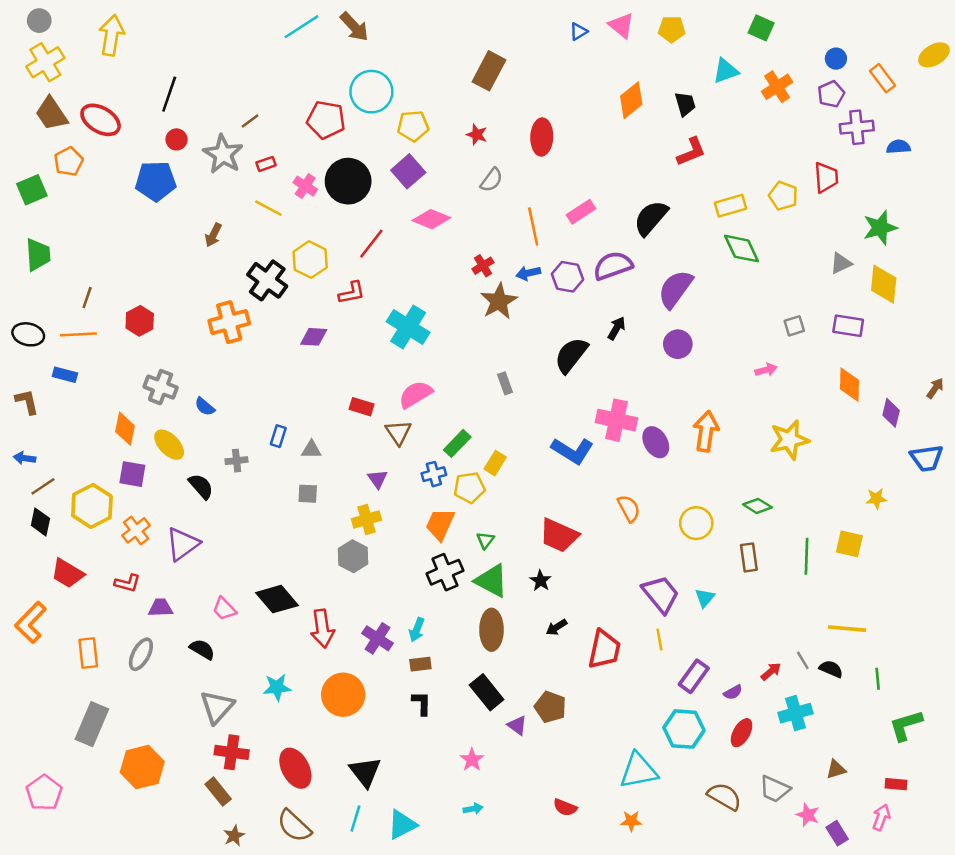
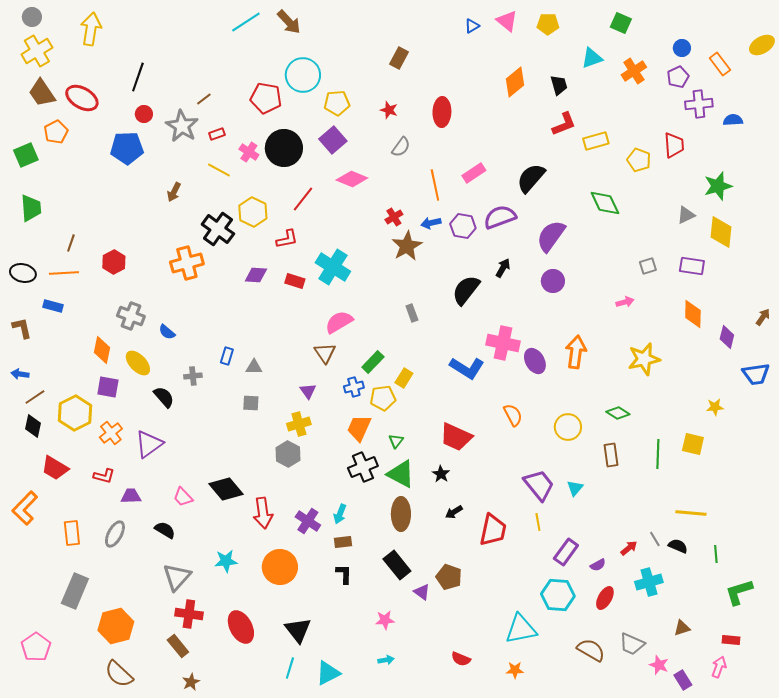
brown rectangle: (489, 71) -> (399, 58), size x0.7
yellow rectangle: (731, 206) -> (596, 141), moved
red rectangle: (362, 407) -> (295, 281), moved
pink star: (472, 760) -> (385, 620), turned 30
brown semicircle: (294, 826) -> (119, 674), moved

